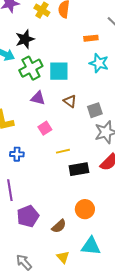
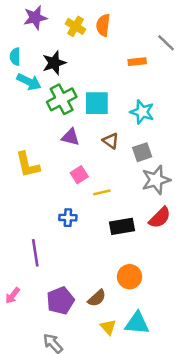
cyan star: (99, 63) -> (142, 112), moved
yellow line: (63, 151) -> (102, 192), moved
blue cross: (17, 154) -> (68, 218), moved
purple pentagon: (28, 216) -> (60, 301), moved
yellow triangle: (63, 257) -> (108, 327), moved

